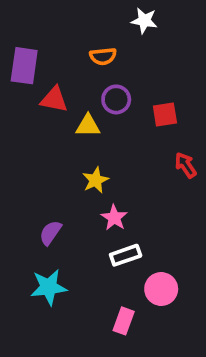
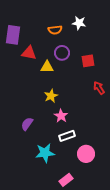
white star: (144, 21) -> (79, 23), moved
cyan star: (49, 287) -> (45, 153), moved
pink rectangle: (124, 321) -> (66, 180), moved, turned 32

